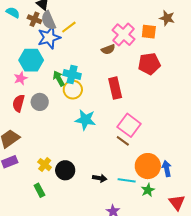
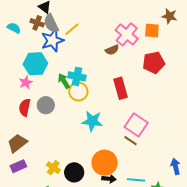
cyan semicircle: (13, 12) -> (14, 28), moved
orange circle: (148, 166) -> (105, 163), moved

